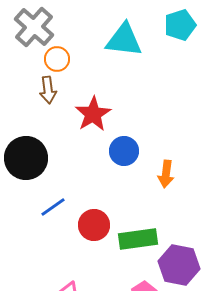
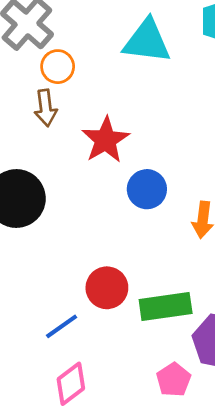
blue line: (53, 207) -> (62, 326), moved

